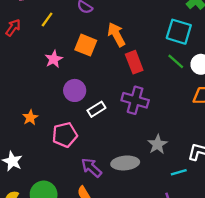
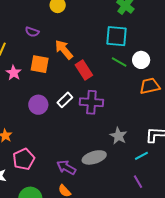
pink star: (54, 59) -> (14, 73), moved
white rectangle: (96, 109) -> (65, 100), moved
pink pentagon: (65, 135) -> (24, 159), moved

